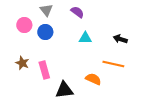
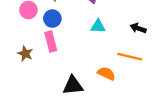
pink rectangle: (44, 70) -> (51, 41), moved

